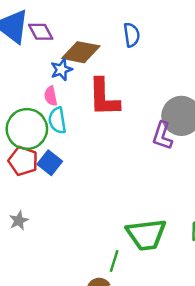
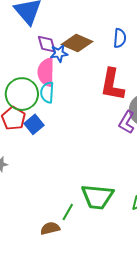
purple diamond: (41, 32) -> (47, 44), moved
pink semicircle: (51, 96) -> (46, 72), size x1.8
red L-shape: (104, 97) -> (112, 85), moved

